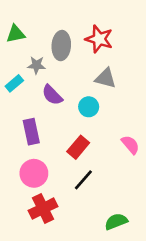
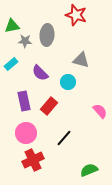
red star: (99, 39) -> (76, 15), moved
gray star: (36, 65) -> (25, 41), moved
red rectangle: (78, 147) -> (49, 106), moved

